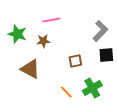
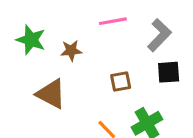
pink line: (51, 20) -> (113, 21), moved

